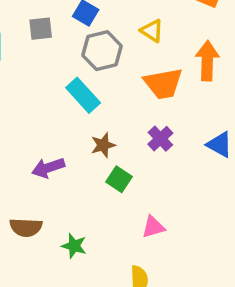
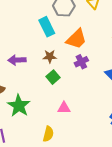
orange trapezoid: (163, 84) -> (76, 39), moved, turned -50
green star: (74, 246) -> (19, 106), size x1.6

